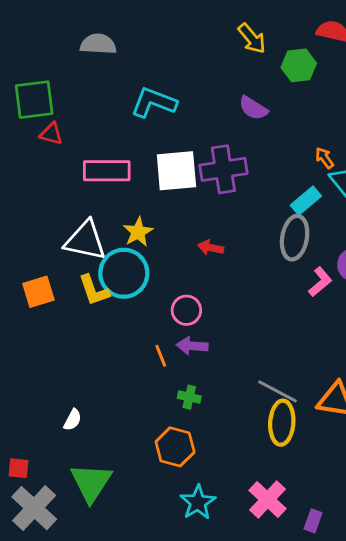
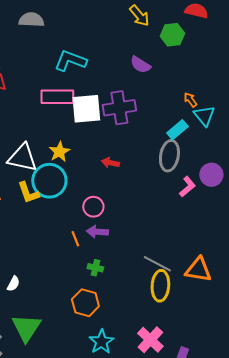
pink rectangle: (107, 171) -> (57, 97), moved

